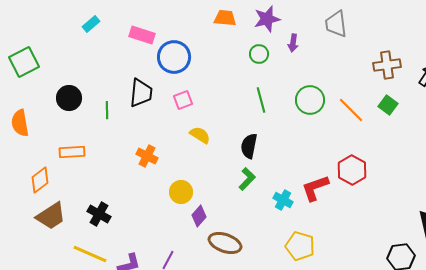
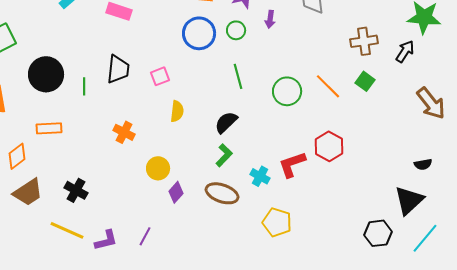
blue circle: (174, 57) -> (199, 33), moved
black circle: (69, 98) -> (46, 74), size x1.4
green circle: (310, 100) -> (287, 91), moved
yellow semicircle: (200, 135) -> (177, 111), turned 65
black semicircle: (249, 146) -> (226, 122), turned 35
brown ellipse: (225, 243) -> (222, 193), moved

